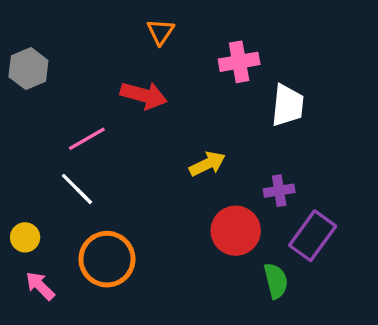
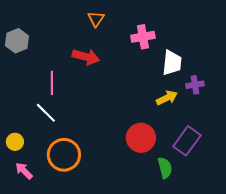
pink line: (87, 139) -> (52, 83), turned -60
yellow arrow: (207, 164) -> (167, 98), moved
purple cross: (279, 191) -> (195, 85), moved

